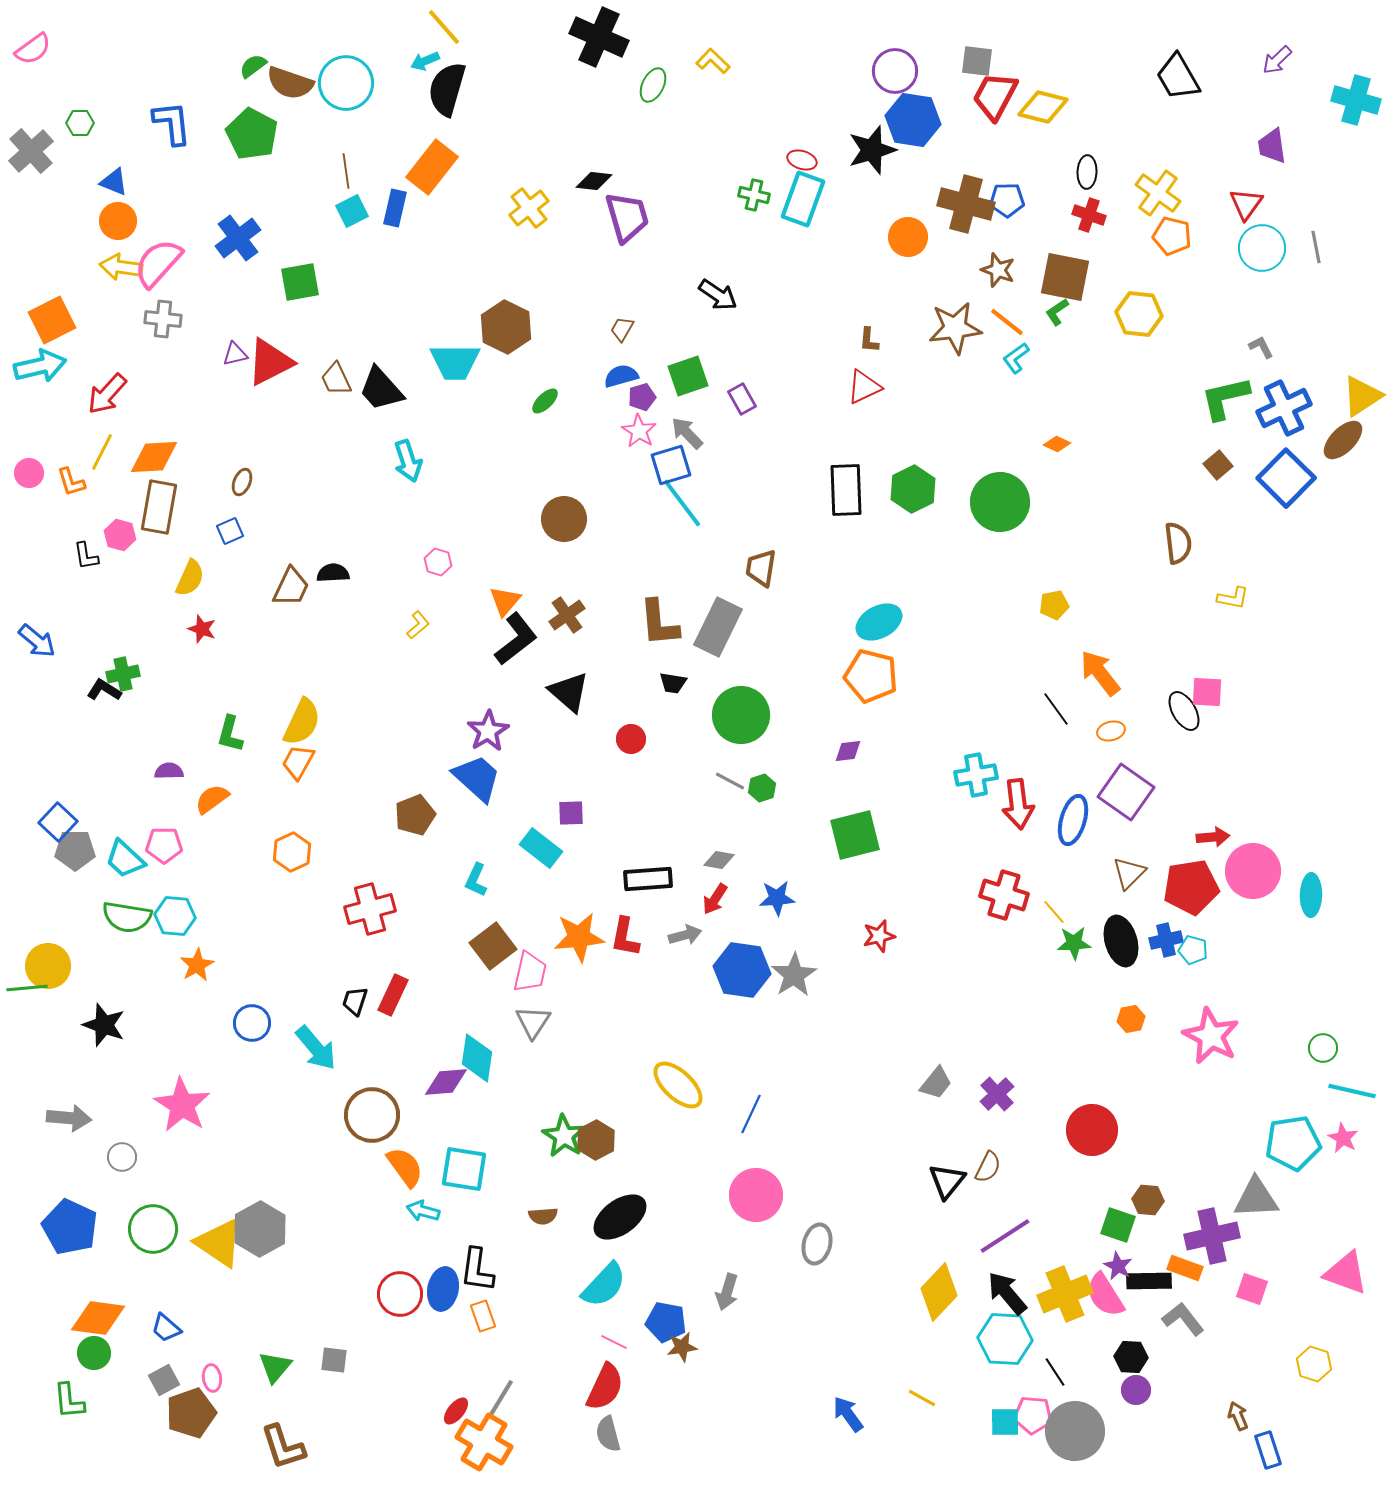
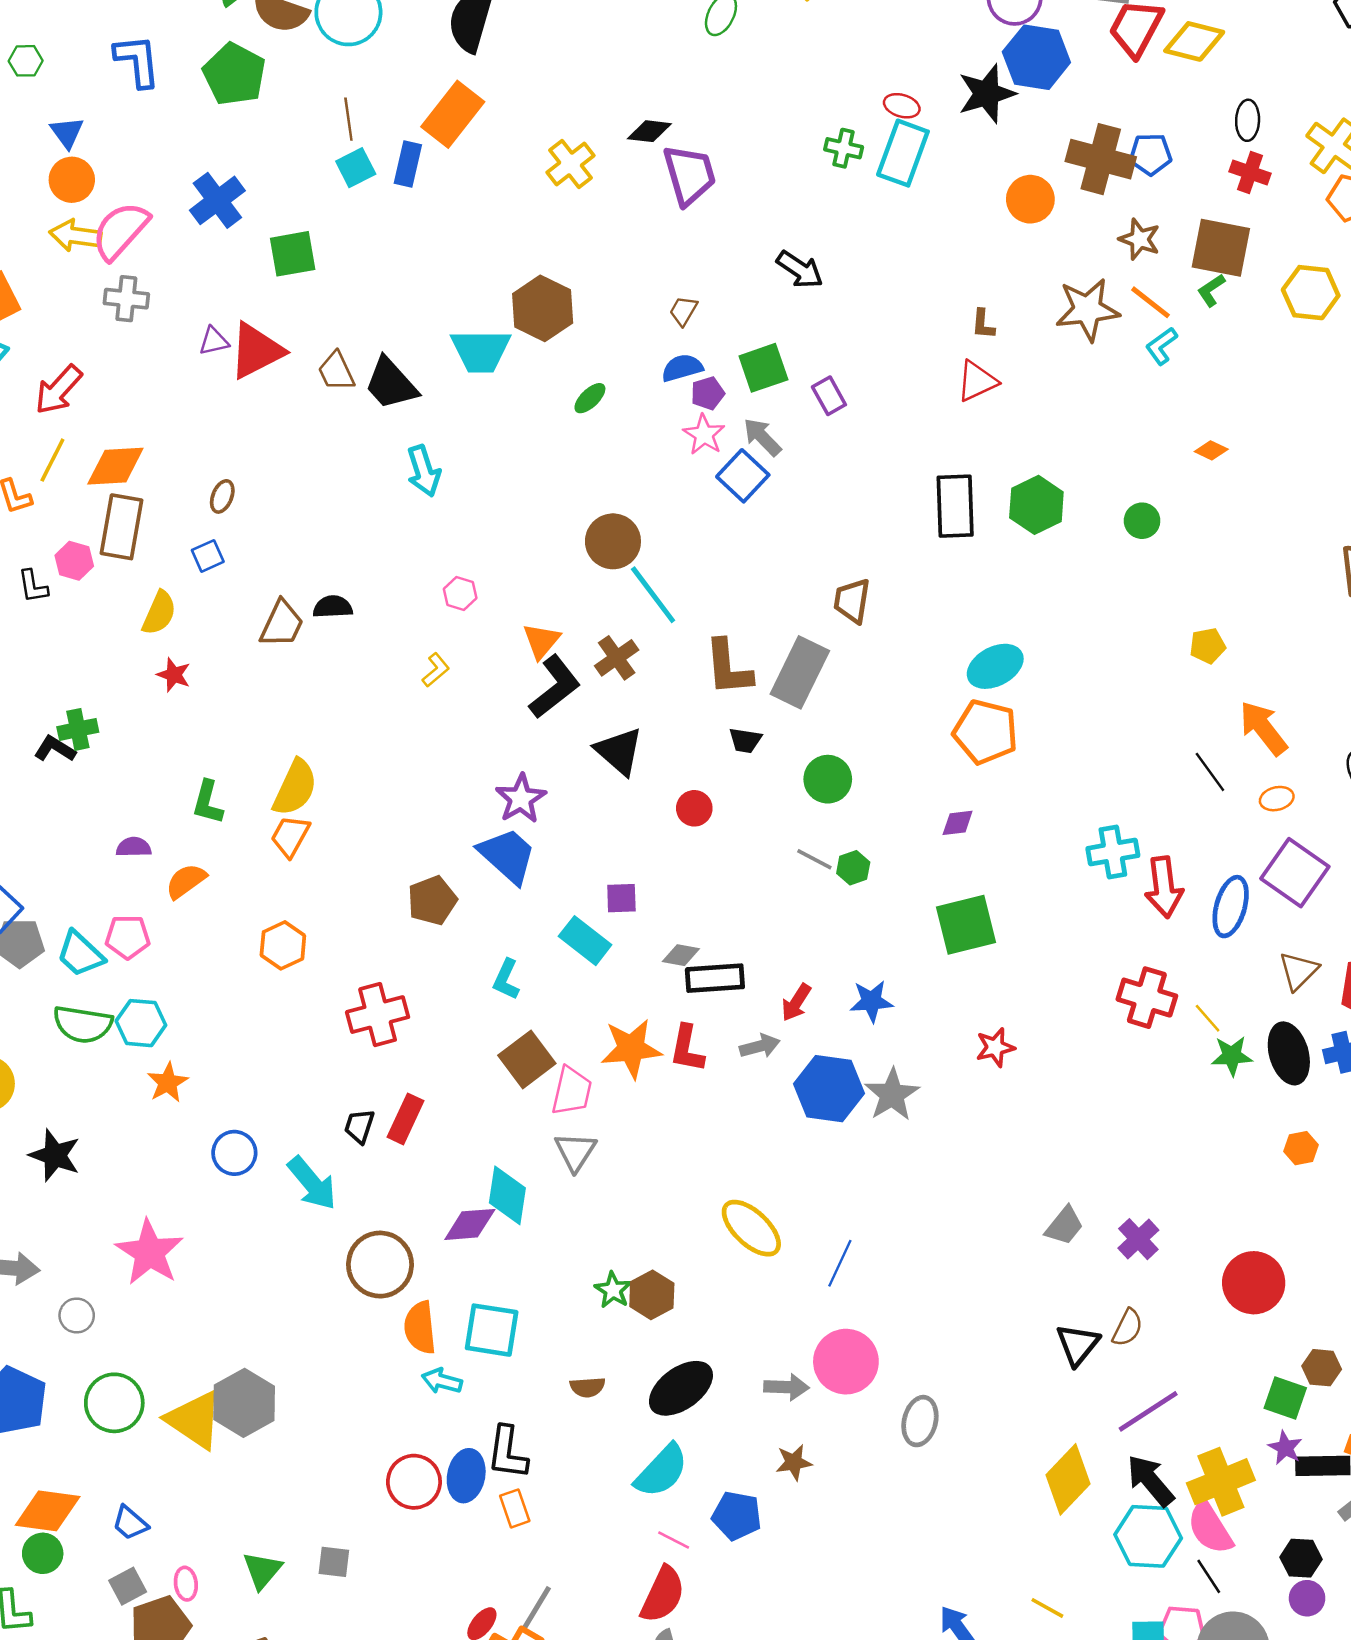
blue triangle: (114, 182) -> (67, 132), turned 32
blue square: (671, 465) -> (743, 476), turned -30
green circle: (1000, 502) -> (1142, 521), size x0.5
cyan line: (682, 503) -> (653, 595), moved
green circle: (741, 715) -> (828, 779), size x0.7
gray diamond: (719, 860) -> (681, 955), moved
green star: (564, 1136) -> (613, 1290), size x0.7
orange semicircle: (405, 1167) -> (420, 1328), turned -150
gray arrow: (727, 1292) -> (786, 1387), moved, turned -105
pink semicircle: (1105, 1295) -> (1210, 1528), moved
brown star: (682, 1347) -> (794, 1462), moved

